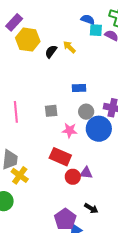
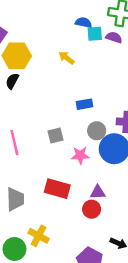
black semicircle: (51, 52) -> (12, 81), moved
red rectangle: (60, 157) -> (57, 189), moved
purple triangle: (86, 173) -> (98, 192), moved
yellow cross: (20, 175) -> (39, 236), moved

